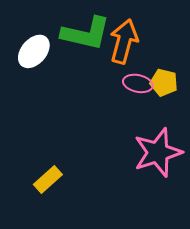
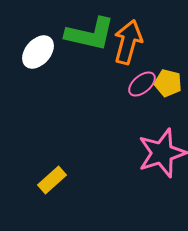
pink ellipse: (138, 83) -> (142, 84), turned -52

